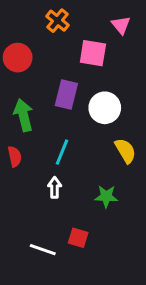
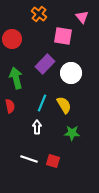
purple rectangle: (66, 94) -> (45, 64), turned 30
yellow semicircle: (125, 151) -> (64, 105), moved
white line: (43, 250) -> (29, 159), moved

